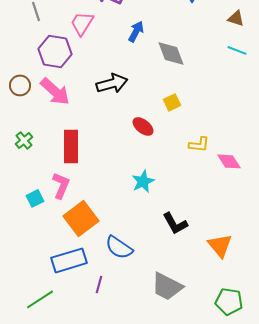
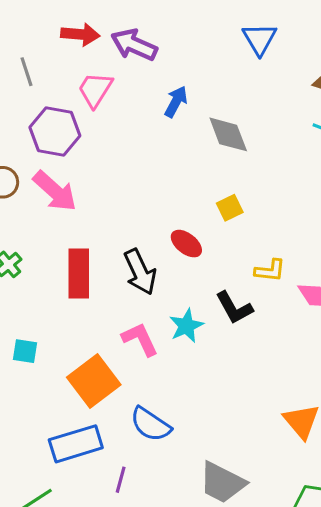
black arrow: (112, 83) -> (140, 272), moved, turned 80
pink L-shape: (61, 185) -> (140, 339), moved, turned -48
cyan square: (35, 198) -> (25, 351), turned 36
black L-shape: (175, 223) -> (234, 308), moved

